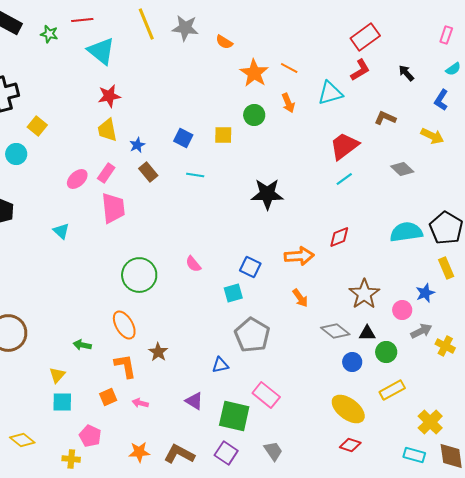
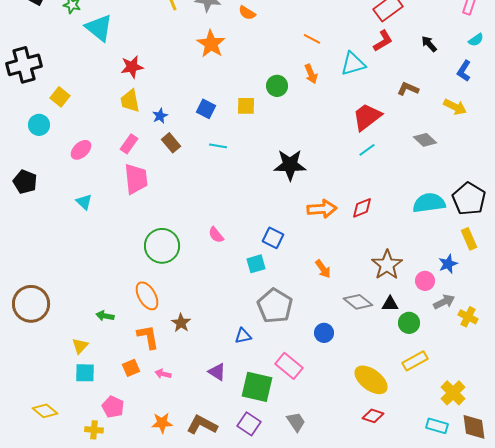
cyan triangle: (101, 51) -> (99, 28), moved
orange star: (254, 73) -> (211, 44), moved
pink ellipse: (77, 179) -> (81, 150), moved
orange arrow: (299, 256) -> (322, 209), moved
blue circle: (352, 362) -> (324, 333), moved

